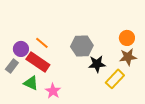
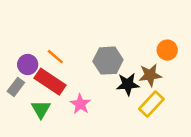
brown star: (128, 57) -> (150, 75), moved
green triangle: (31, 83) -> (41, 109), turned 35
pink star: (53, 91) -> (80, 104), moved

